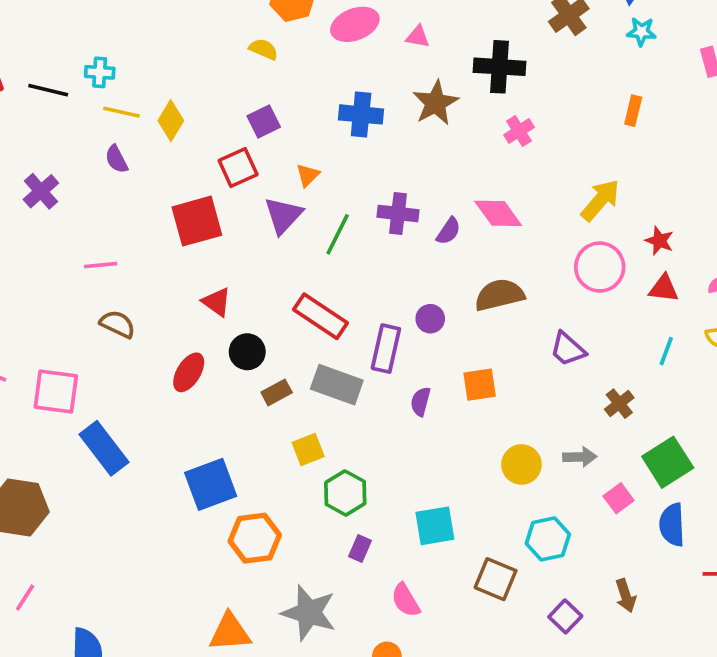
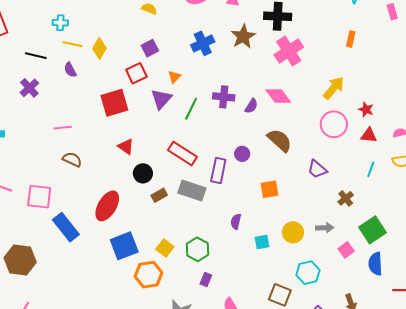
black line: (48, 90) -> (36, 56), moved
blue cross: (361, 114) -> (203, 43), turned -30
pink cross: (519, 131) -> (289, 51), size x1.8
brown semicircle: (499, 295) -> (280, 140), turned 56
red ellipse: (189, 372) -> (107, 206), moved, size x1.4
purple semicircle: (421, 402) -> (236, 221), moved
yellow square: (308, 450) -> (165, 248), moved, turned -30
cyan square: (435, 526) -> (262, 242), moved, size x0.7

